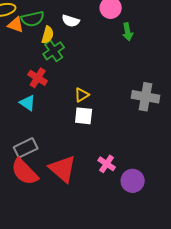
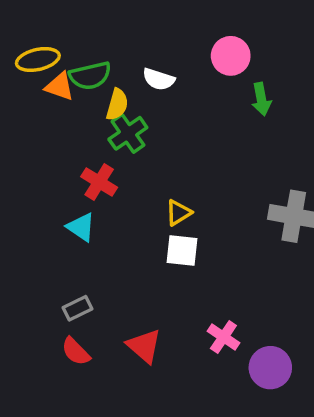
gray rectangle: (26, 148) -> (77, 308), size x0.7
red triangle: (63, 169) -> (144, 346), size x0.7
red semicircle: (25, 172) -> (76, 351), size x0.6

